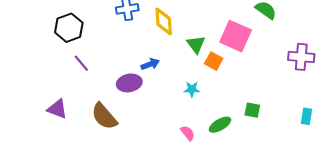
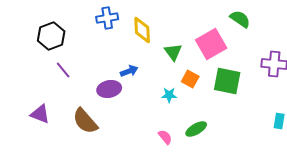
pink square: (236, 36) -> (211, 44), turned 36
orange square: (214, 61) -> (190, 79), moved
green square: (252, 110) -> (227, 81), moved, size x1.8

